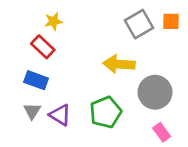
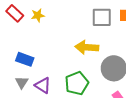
gray square: (139, 24) -> (102, 17), turned 30
red rectangle: (43, 47) -> (15, 13), moved

